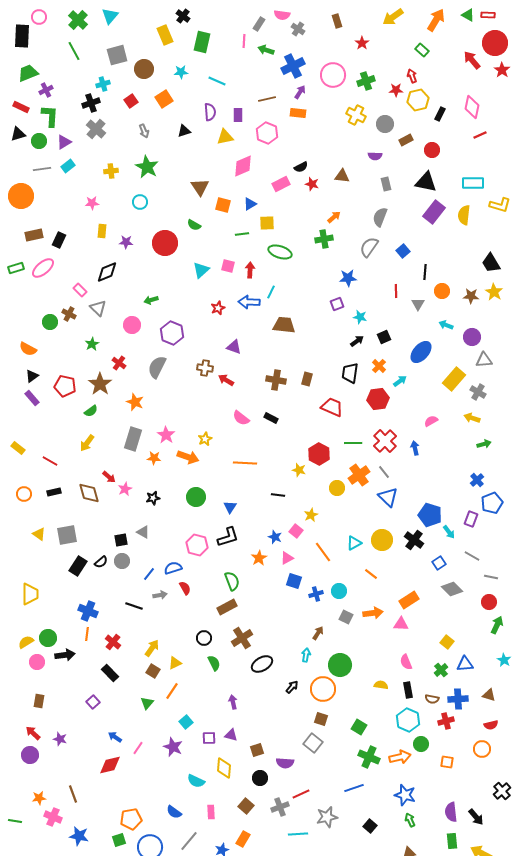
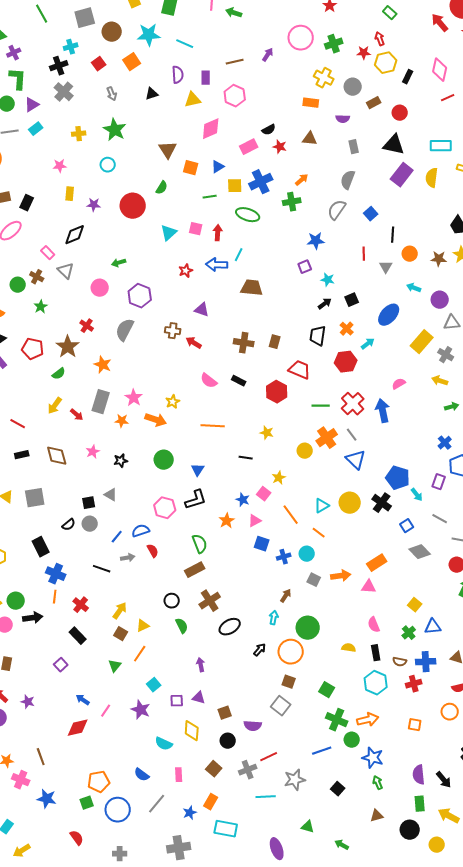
blue cross: (293, 66) -> (261, 182), moved
cyan star: (181, 72) -> (149, 35), size x1.6
orange rectangle: (298, 113) -> (311, 103), moved
green semicircle: (194, 225) -> (162, 188), turned -88
green star: (92, 344) -> (41, 307), moved
blue arrow: (415, 448) -> (383, 411), size x1.6
red hexagon: (319, 454) -> (277, 392), moved
red arrow: (109, 477) -> (77, 415), moved
black rectangle: (78, 566) -> (41, 547), moved, turned -60
orange line: (371, 574) -> (319, 533), moved
green circle: (421, 744) -> (352, 740), moved

